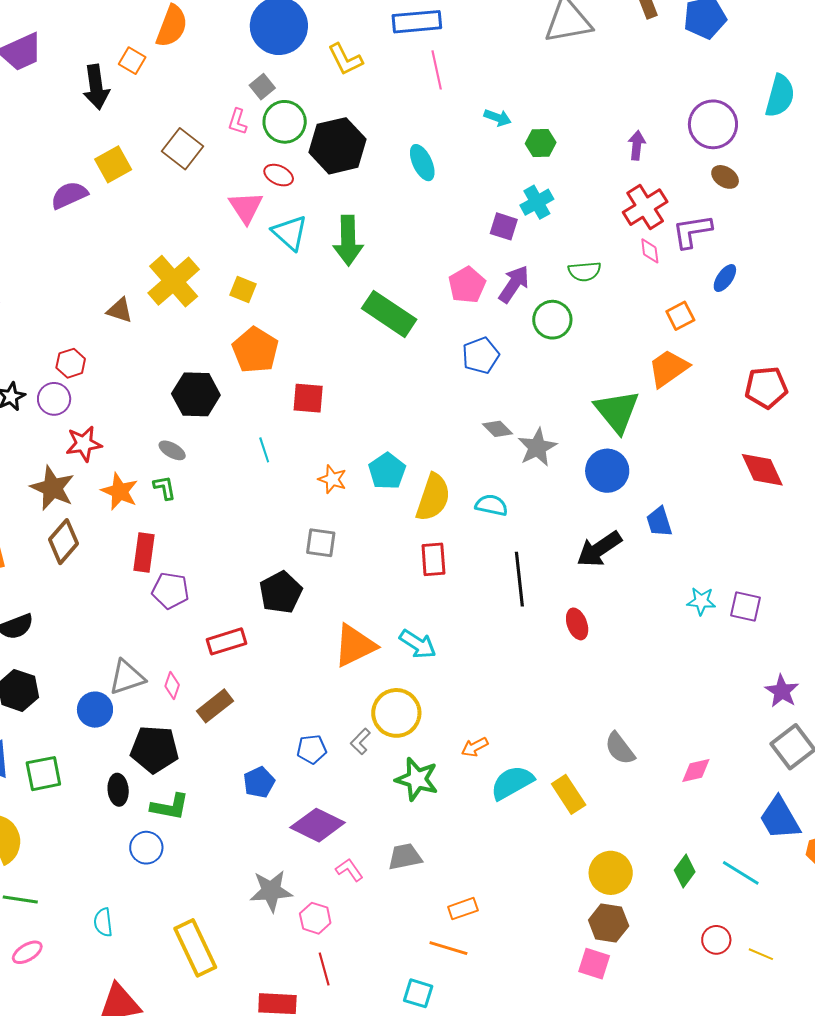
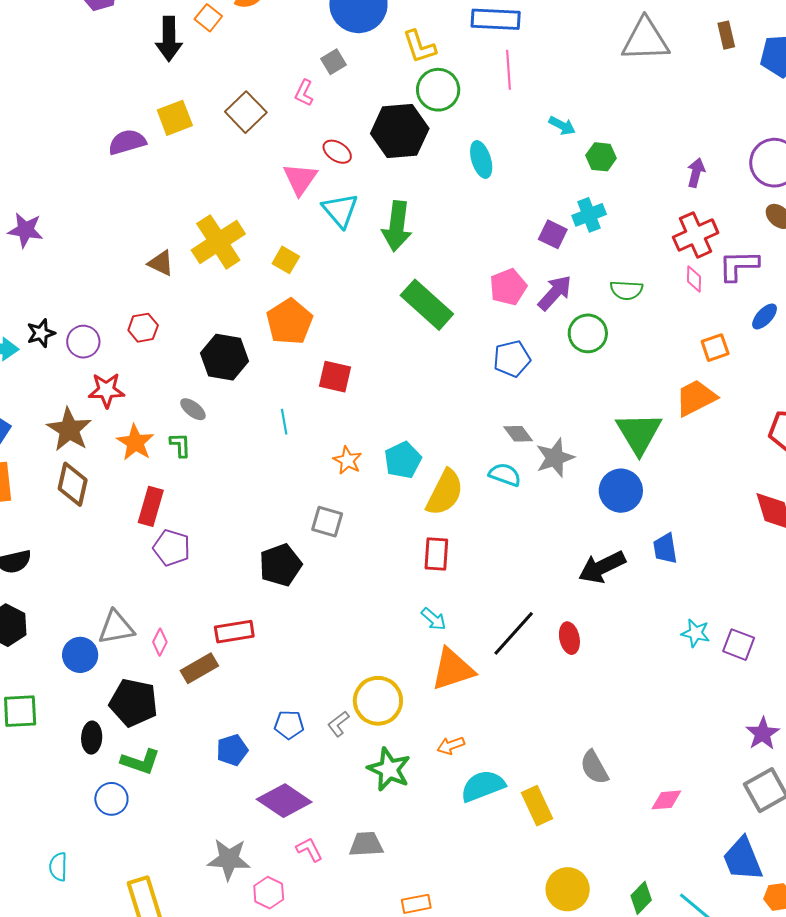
green circle: (285, 122) -> (438, 90), moved
red hexagon: (71, 363) -> (143, 328), moved
cyan semicircle: (491, 505) -> (505, 475), moved
brown diamond: (64, 542) -> (73, 484), turned -36
black line: (519, 579) -> (514, 633), moved, turned 40
red rectangle: (226, 641) -> (234, 632), moved
cyan arrow: (418, 644) -> (434, 619), moved, size x0.7
orange triangle: (355, 646) -> (453, 669), moved

